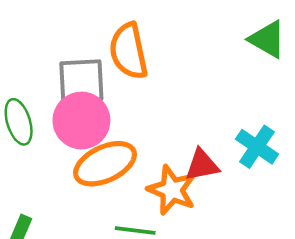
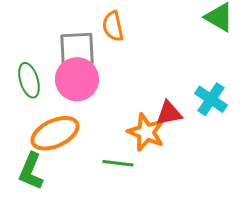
orange semicircle: (129, 51) -> (113, 26), size x0.7
orange ellipse: (105, 164) -> (55, 133), moved

